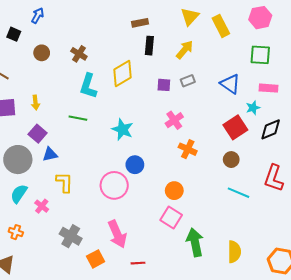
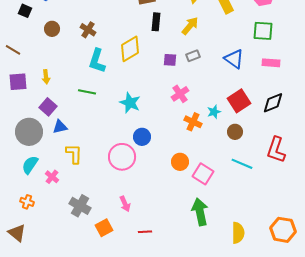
cyan star: (253, 108) -> (214, 112), moved
pink square: (171, 218) -> (203, 174), moved
pink arrow: (117, 234) -> (125, 204), size x0.6
yellow semicircle: (234, 252) -> (238, 233), moved

